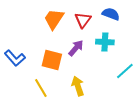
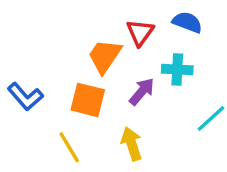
orange trapezoid: (54, 19) -> (105, 56), moved
purple arrow: (76, 48) -> (142, 91), moved

